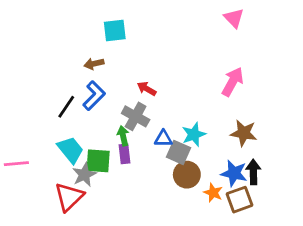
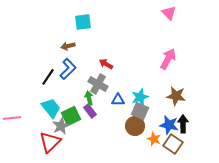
gray square: (179, 152) -> (140, 111), moved
purple rectangle: (124, 154) -> (90, 111), turned -32
green square: (98, 161) -> (71, 116), turned -30
brown square: (240, 200) -> (173, 144), turned -36

